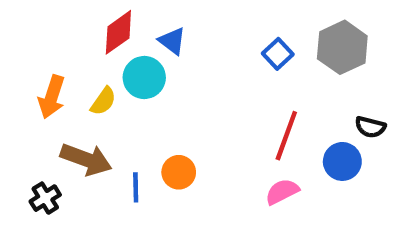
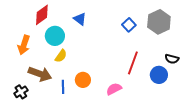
red diamond: (118, 32) -> (42, 15), moved
cyan circle: (144, 78) -> (55, 36), moved
yellow semicircle: (103, 101) -> (61, 56), moved
pink semicircle: (282, 192) -> (114, 89), moved

